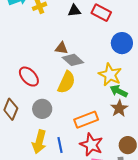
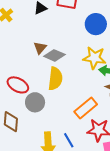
brown triangle: (61, 48) -> (40, 48), turned -40
gray circle: (42, 109) -> (35, 102), moved

